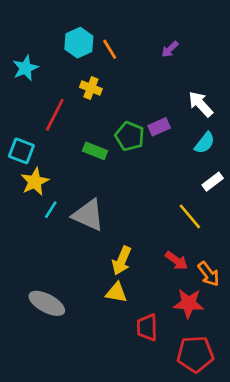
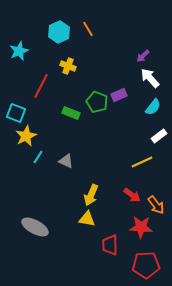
orange line: (110, 49) -> (88, 29), moved
purple arrow: (170, 49) -> (143, 56), moved
gray triangle: (88, 215) -> (66, 161), size x0.6
yellow line: (190, 216) -> (142, 162), turned -75

